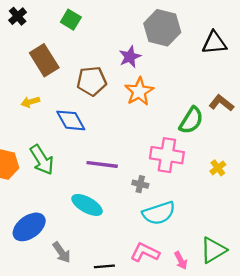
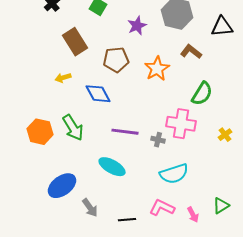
purple star: (130, 57) -> (137, 26), moved
brown L-shape: (221, 103) -> (191, 52), moved
gray cross: (140, 184) -> (158, 140), moved
green triangle: (213, 250) -> (221, 206), size x0.7

